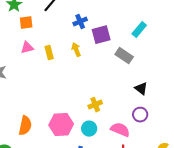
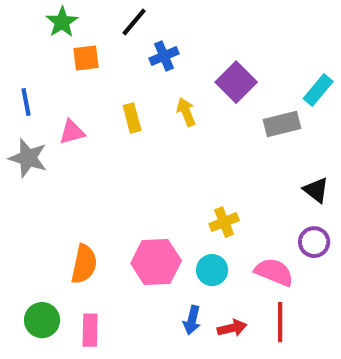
blue cross: (80, 22) -> (164, 56), moved
cyan rectangle: (139, 30) -> (318, 90), moved
purple square: (101, 35) -> (236, 82), turned -30
pink triangle: (27, 48) -> (72, 132), moved
gray rectangle: (124, 56) -> (282, 124), turned -48

